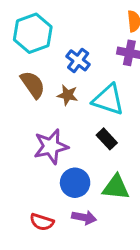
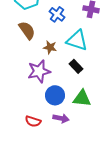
brown star: (68, 95) -> (50, 47), moved

